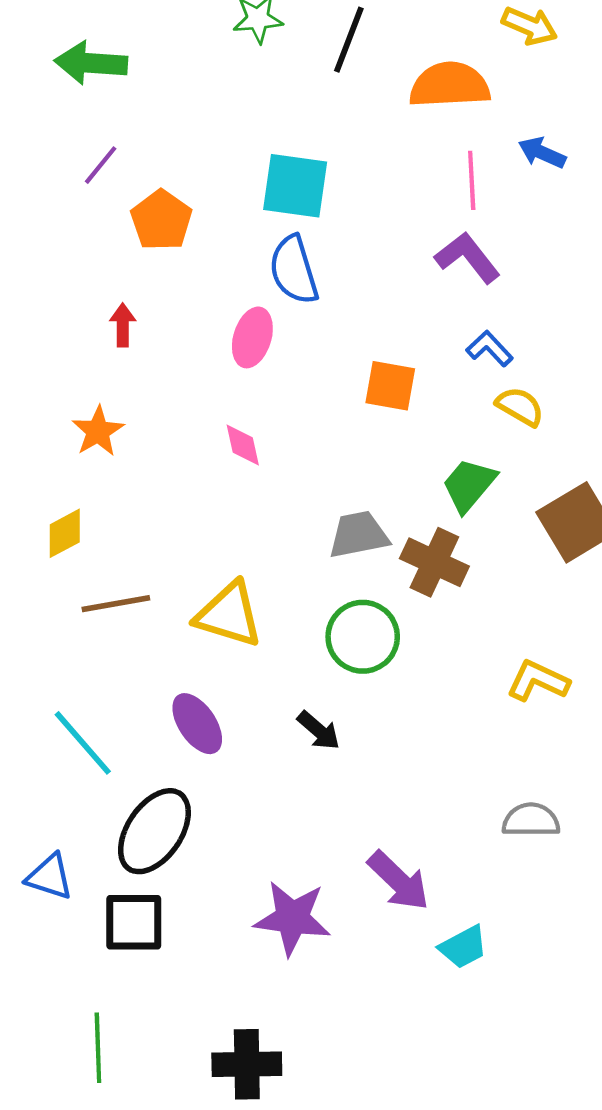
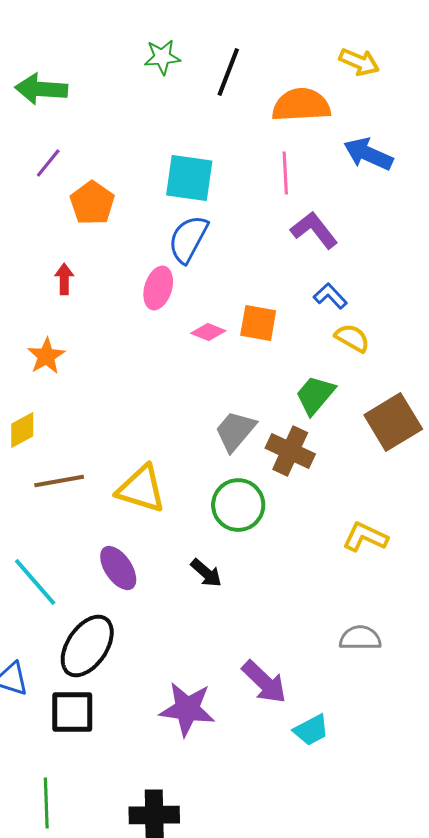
blue arrow: (542, 153) -> (368, 154), size x1.4
pink line: (472, 180) -> (285, 173), moved
blue semicircle: (294, 270) -> (188, 239), turned 45
pink diamond: (243, 445) -> (208, 332), moved, turned -56
gray trapezoid: (359, 535) -> (235, 431), turned -39

